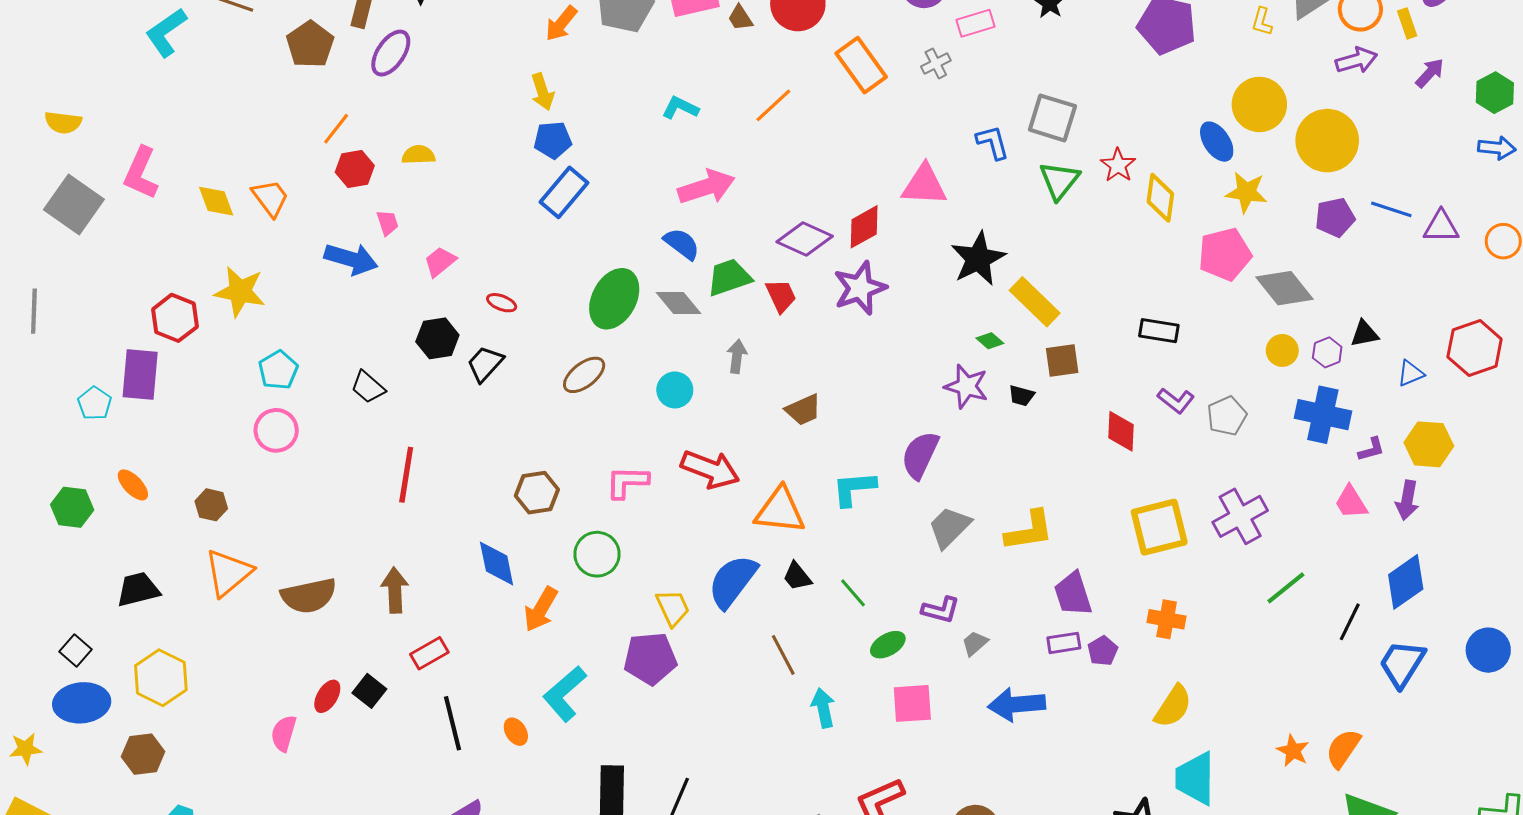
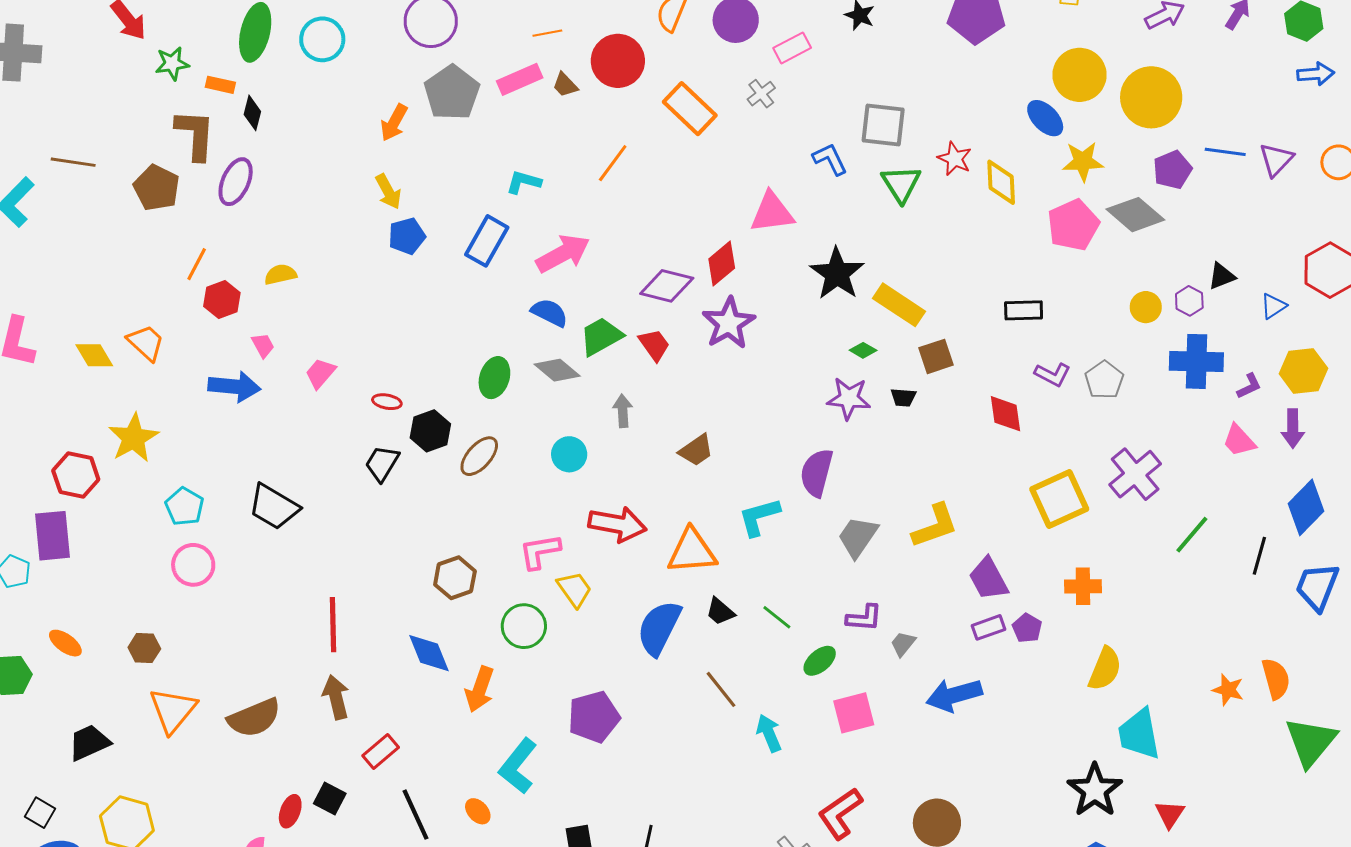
blue rectangle: (564, 192) -> (487, 241), moved
purple triangle: (1441, 227) -> (1276, 160), turned -36
gray diamond: (1284, 288) -> (1135, 215), moved
yellow star: (240, 292) -> (133, 438), turned -30
green ellipse: (614, 299) -> (494, 378), size x0.7
black hexagon: (437, 338) -> (430, 431), moved
black trapezoid: (368, 387) -> (274, 507), size x1.5
red line: (406, 475) -> (333, 625), moved
yellow trapezoid: (673, 608) -> (574, 589), moved
orange semicircle: (1343, 749) -> (1276, 679), turned 141

